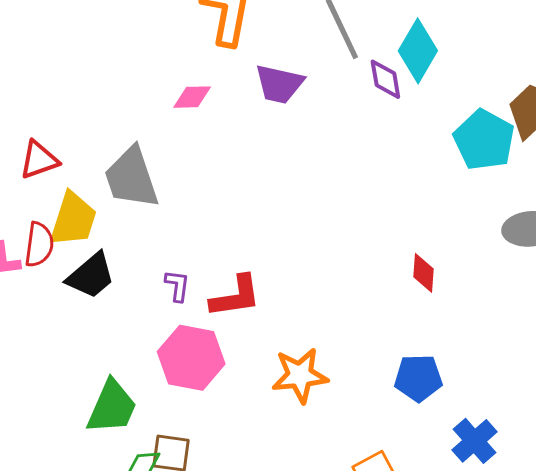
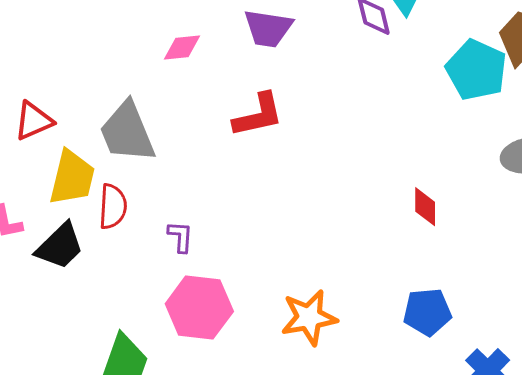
red semicircle: (39, 245) -> (113, 207), moved
black trapezoid: (91, 276) -> (60, 246), moved
red L-shape: (235, 296) -> (258, 115), moved

